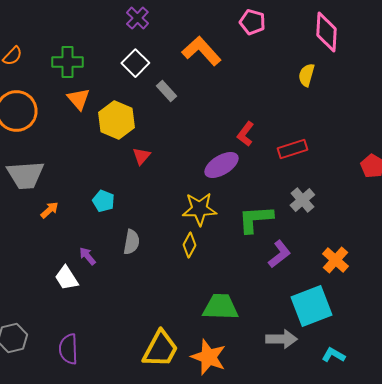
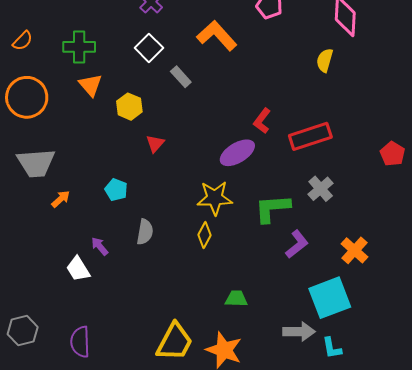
yellow hexagon: (116, 120) -> (129, 107), size x0.7
red rectangle: (292, 149) -> (310, 136), size x1.4
green trapezoid: (220, 307) -> (236, 299), size x0.6
cyan L-shape: (333, 355) -> (332, 348), moved, turned -130

